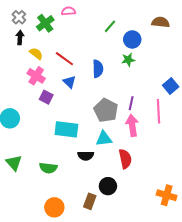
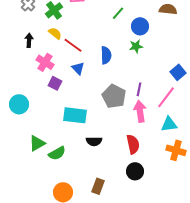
black arrow: (20, 37) -> (29, 40), moved
yellow semicircle: (36, 54) -> (55, 33), moved
pink line: (159, 111) -> (166, 97), turned 40
cyan triangle: (104, 139) -> (169, 124), moved
green triangle: (14, 163) -> (37, 143), moved, turned 42
green semicircle: (48, 168) -> (57, 153), turned -36
black circle: (108, 186) -> (135, 171), moved
orange cross: (167, 195) -> (176, 150), moved

